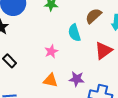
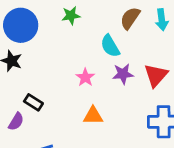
red triangle: (103, 51) -> (156, 75), moved
purple star: (77, 79) -> (123, 74), moved

